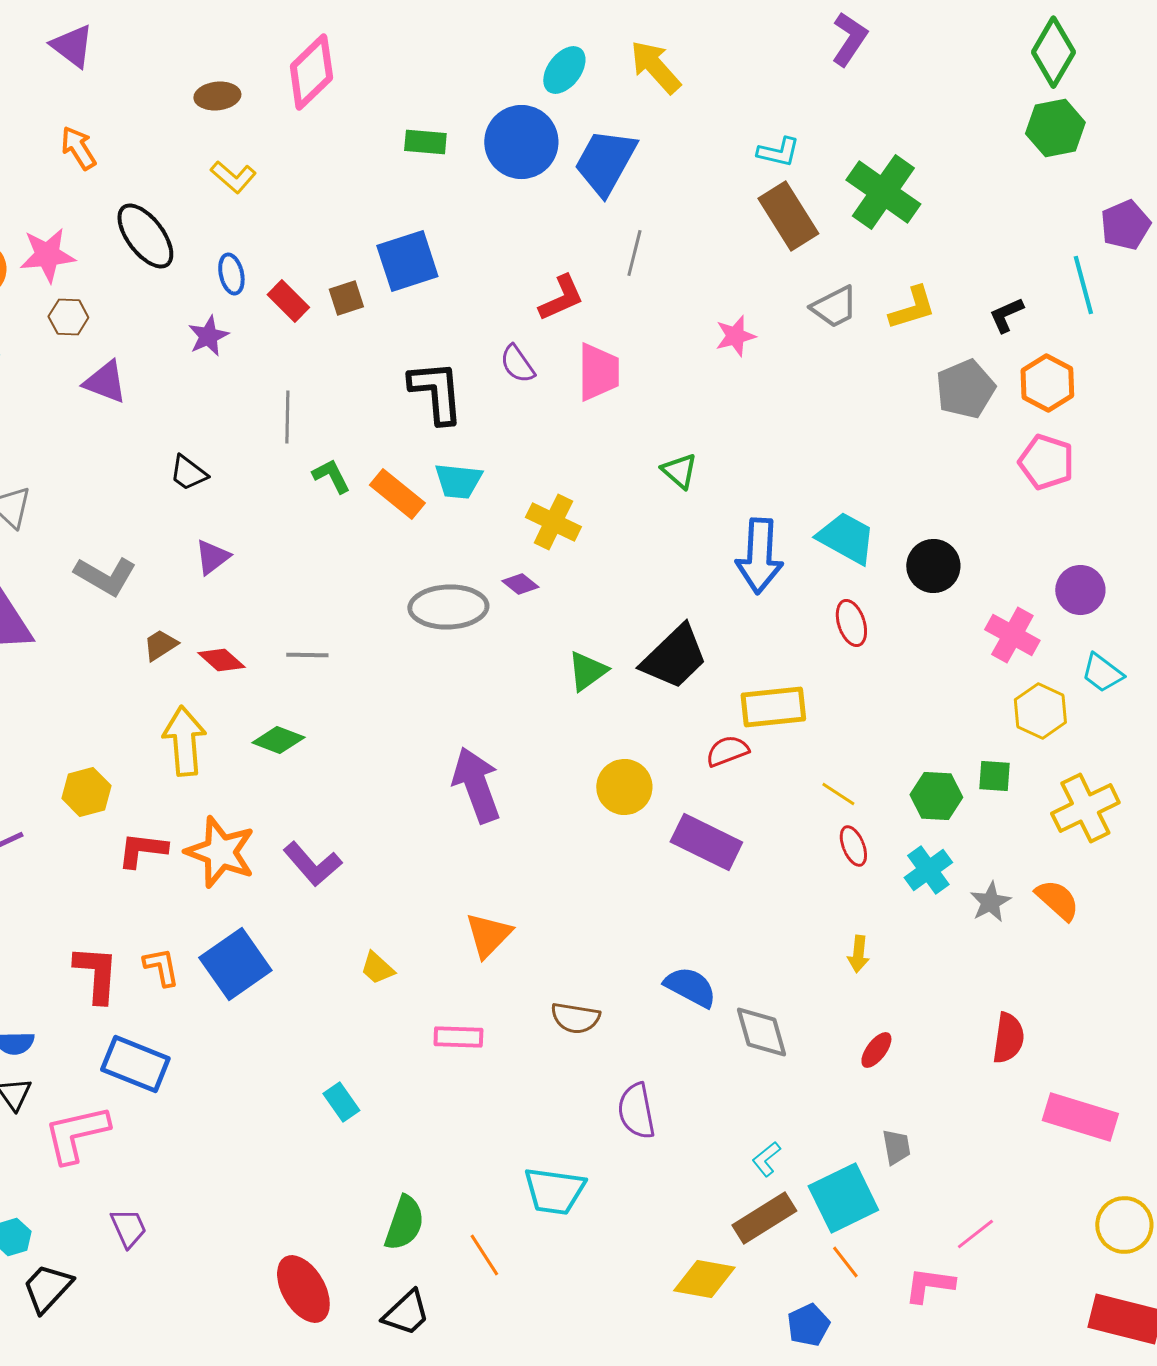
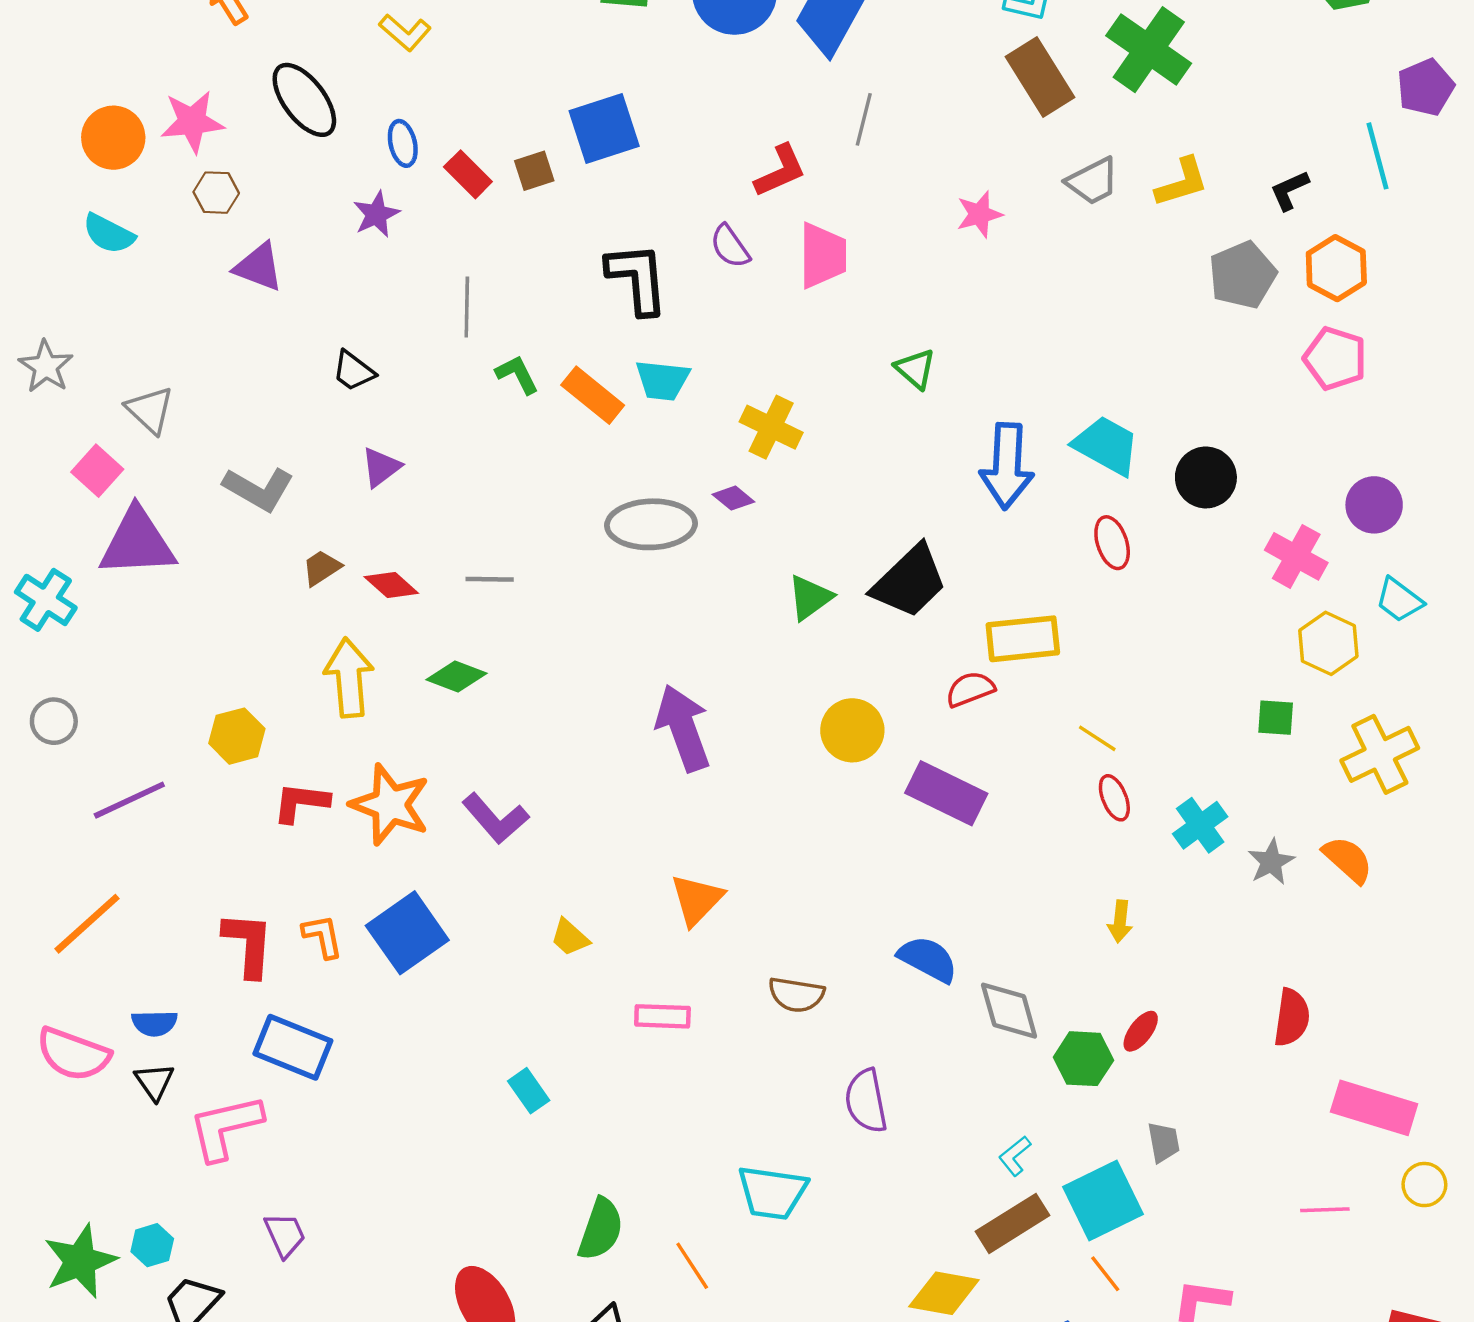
green hexagon: (936, 796) -> (1083, 1059), moved
yellow circle: (1124, 1225) -> (1424, 1185), moved, size x0.7
pink line: (975, 1234) -> (1325, 1210), moved, turned 36

